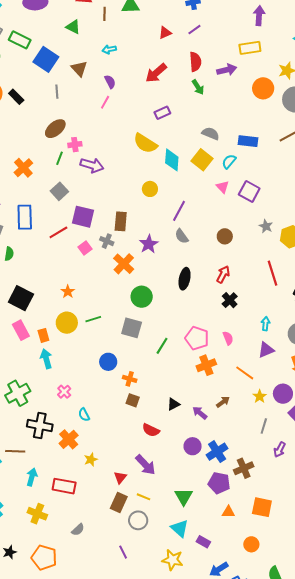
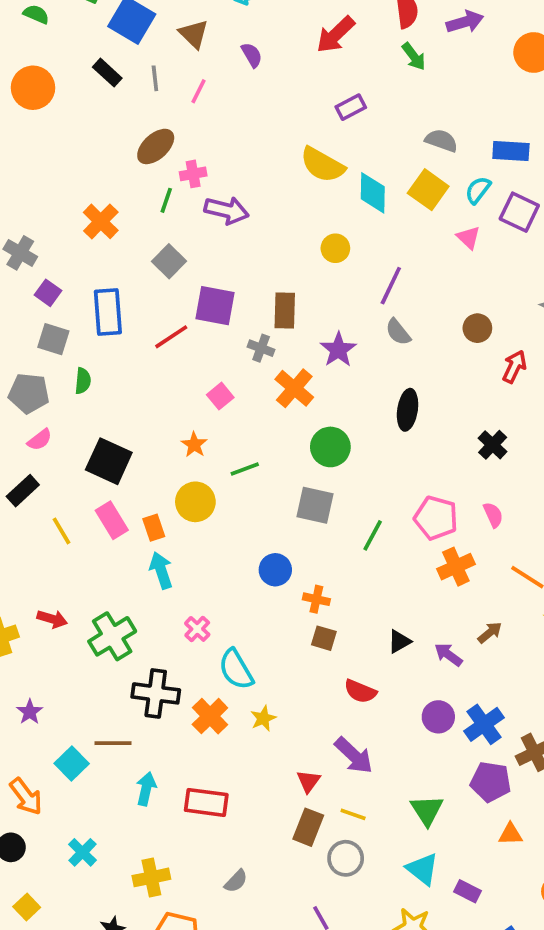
black rectangle: (16, 97) -> (107, 73), moved
pink line: (105, 102) -> (199, 91), moved
purple square: (249, 191) -> (519, 212), moved
pink square: (85, 248) -> (220, 396), moved
red arrow: (223, 274) -> (514, 367), moved
green line: (93, 319) -> (245, 469), moved
cyan semicircle: (84, 415) -> (236, 669), size x1.6
yellow star: (91, 460) -> (263, 718), moved
yellow cross: (37, 514) -> (151, 877), moved, turned -30

